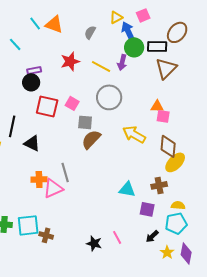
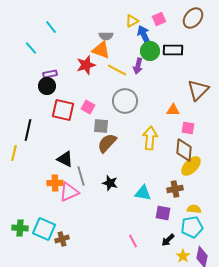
orange triangle: (54, 24) -> (101, 50), moved
gray semicircle: (90, 32) -> (106, 36), turned -120
brown ellipse: (177, 32) -> (193, 18), moved
brown triangle: (166, 68) -> (198, 90), moved
pink square: (163, 116) -> (188, 128), moved
yellow arrow: (134, 134) -> (150, 138), turned 65
black triangle: (32, 143) -> (65, 159), moved
cyan square: (28, 225) -> (44, 229), turned 30
brown cross: (46, 235) -> (62, 239), turned -32
black star: (94, 243) -> (110, 183), moved

